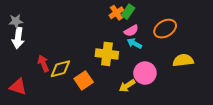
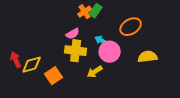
pink semicircle: (131, 31) -> (73, 34), moved
pink circle: (145, 73) -> (110, 52), moved
yellow arrow: (127, 86) -> (95, 72), moved

